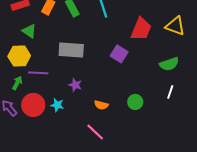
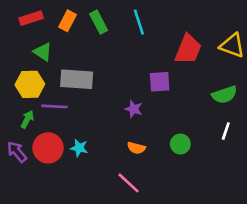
gray rectangle: (71, 50) -> (77, 79), moved
purple square: (119, 54) -> (160, 82), turned -36
purple star: (75, 85) -> (134, 109), moved

